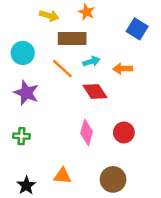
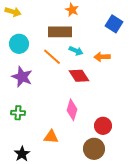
yellow arrow: (49, 16) -> (13, 12), moved
cyan arrow: (91, 61) -> (76, 51), turned 40
red circle: (124, 132) -> (103, 126), moved
orange triangle: (62, 176) -> (51, 137), moved

